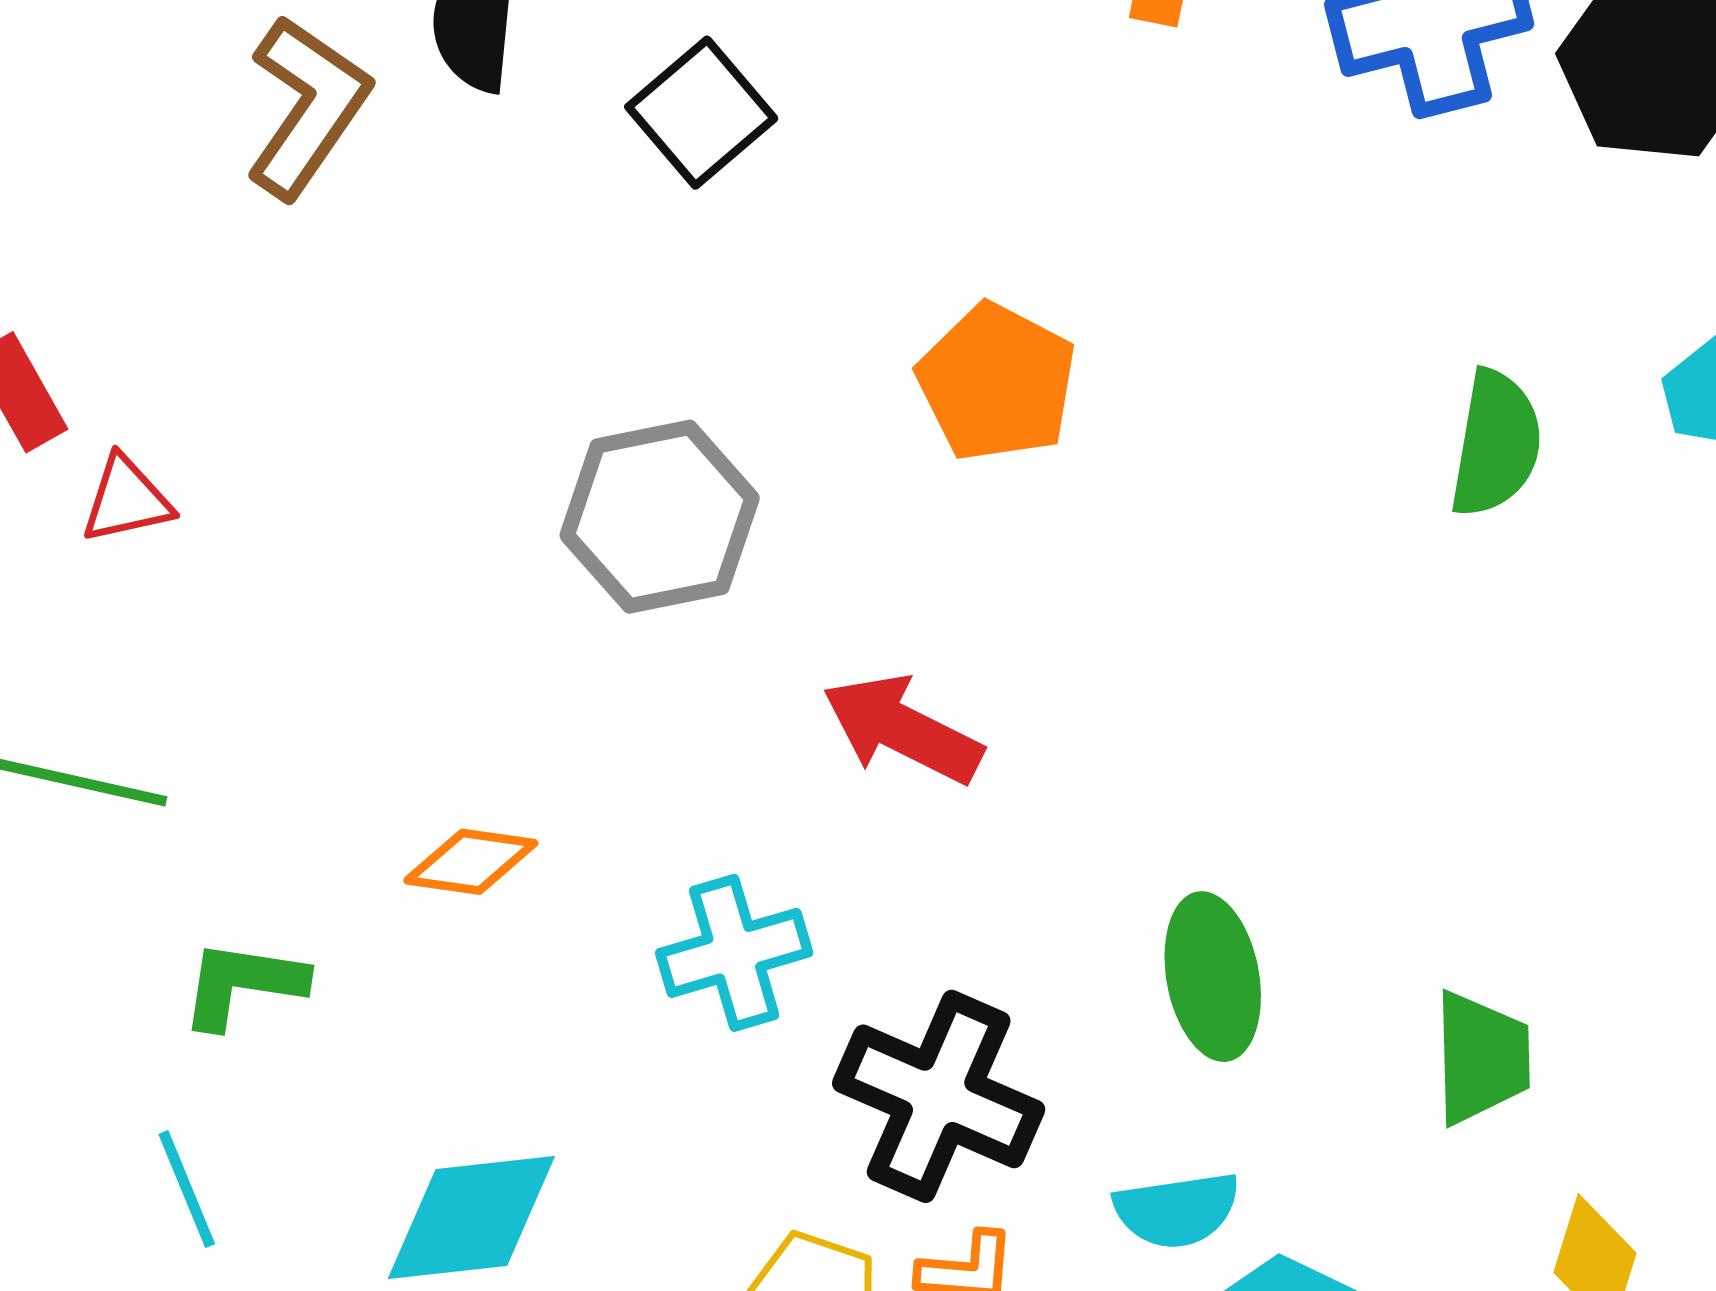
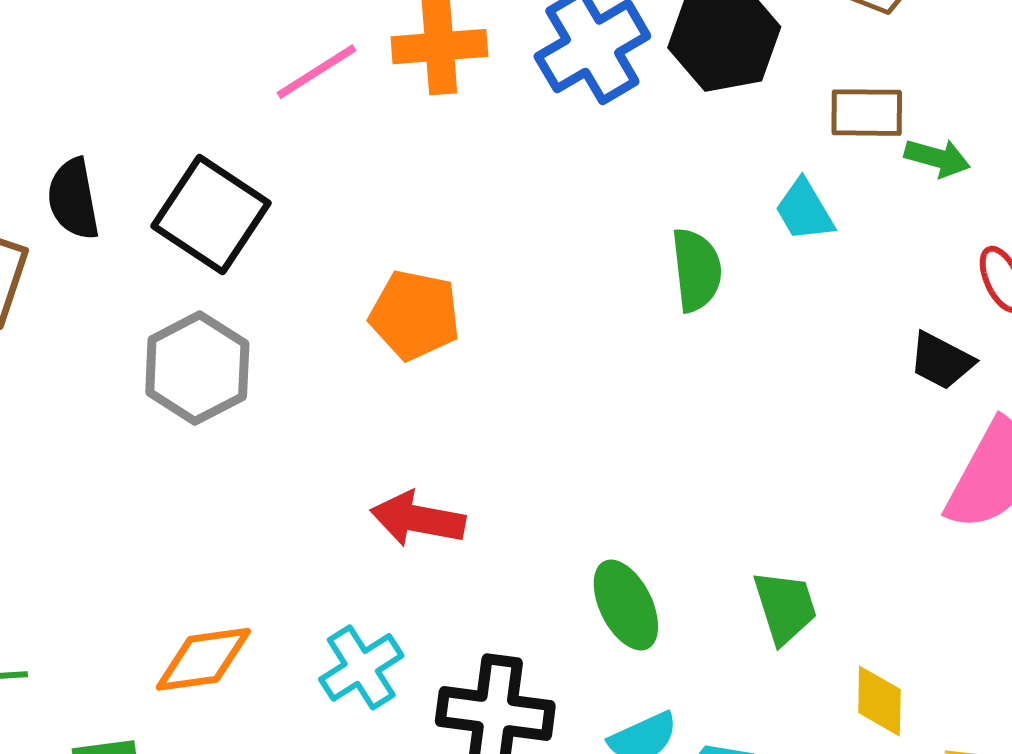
black square: (701, 113) -> (211, 214), size x1.4
gray hexagon: (660, 517) -> (197, 368), moved
orange diamond: (471, 862) -> (203, 659), size x1.4

